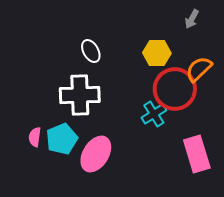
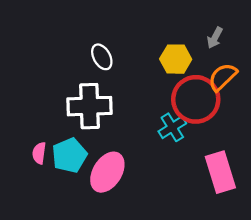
gray arrow: (192, 19) -> (215, 38), moved

